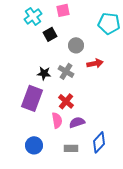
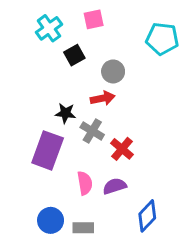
red arrow: (95, 63) -> (103, 98), moved
gray cross: (66, 71) -> (92, 131), moved
red cross: (66, 101) -> (122, 149), moved
gray rectangle: (71, 148) -> (83, 228), moved

